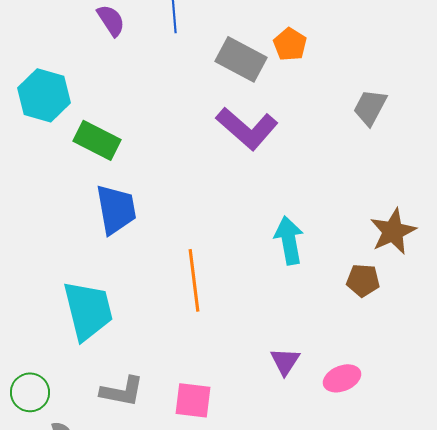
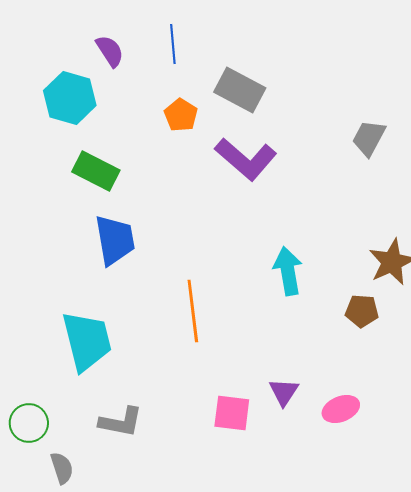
orange pentagon: (290, 44) -> (181, 115), moved
cyan hexagon: (44, 95) -> (70, 98), moved
pink square: (193, 400) -> (232, 413), moved

